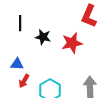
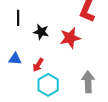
red arrow: (24, 81) -> (38, 65), moved

